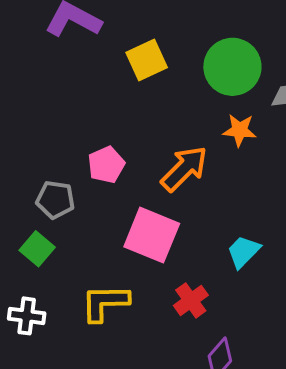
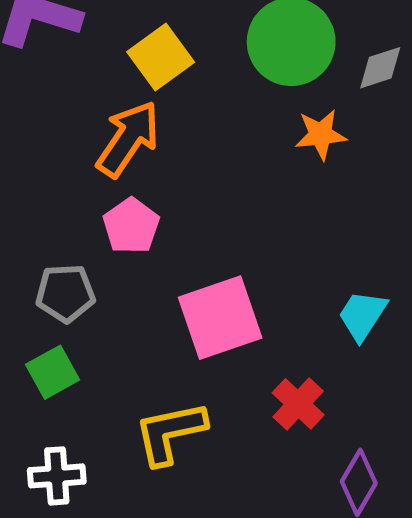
orange arrow: (184, 169) -> (128, 139), moved
pink square: (152, 235) -> (220, 318), turned -30
green square: (37, 249) -> (53, 372), turned 32

